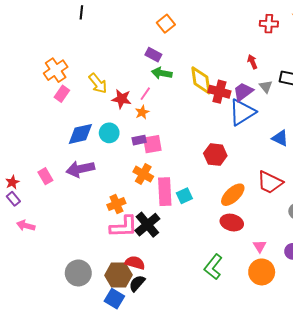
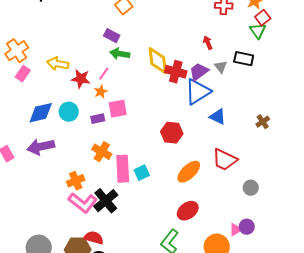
yellow arrow: (98, 83) -> (58, 64), turned 140
blue triangle: (280, 138) -> (218, 117), moved
pink square: (152, 144) -> (118, 109), moved
red ellipse: (232, 223) -> (188, 211), moved, turned -50
pink L-shape: (124, 227) -> (83, 203), turned 40
pink triangle: (260, 246) -> (236, 230), moved, turned 32

